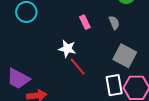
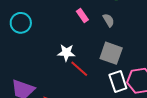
pink rectangle: (85, 22) -> (82, 15), moved
gray square: (125, 56) -> (111, 53), moved

